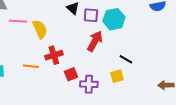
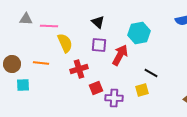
purple square: (91, 15) -> (99, 45), moved
pink line: (18, 21) -> (49, 26), moved
orange line: (31, 66) -> (41, 63), moved

